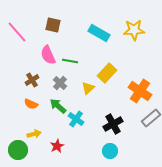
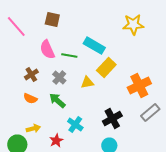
cyan rectangle: (99, 33) -> (94, 46), moved
yellow triangle: (88, 88) -> (87, 83), turned 32
orange cross: (140, 91) -> (139, 86), turned 30
cyan cross: (76, 119) -> (75, 125), moved

